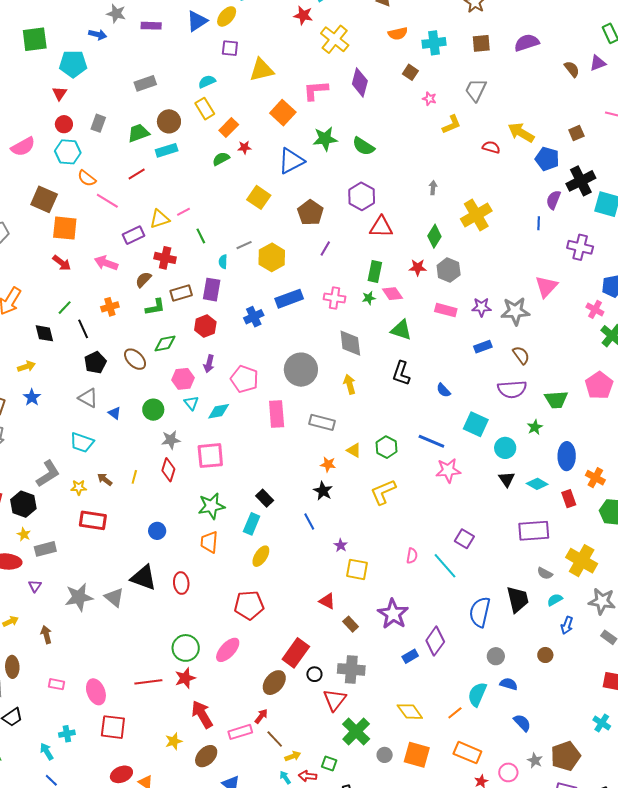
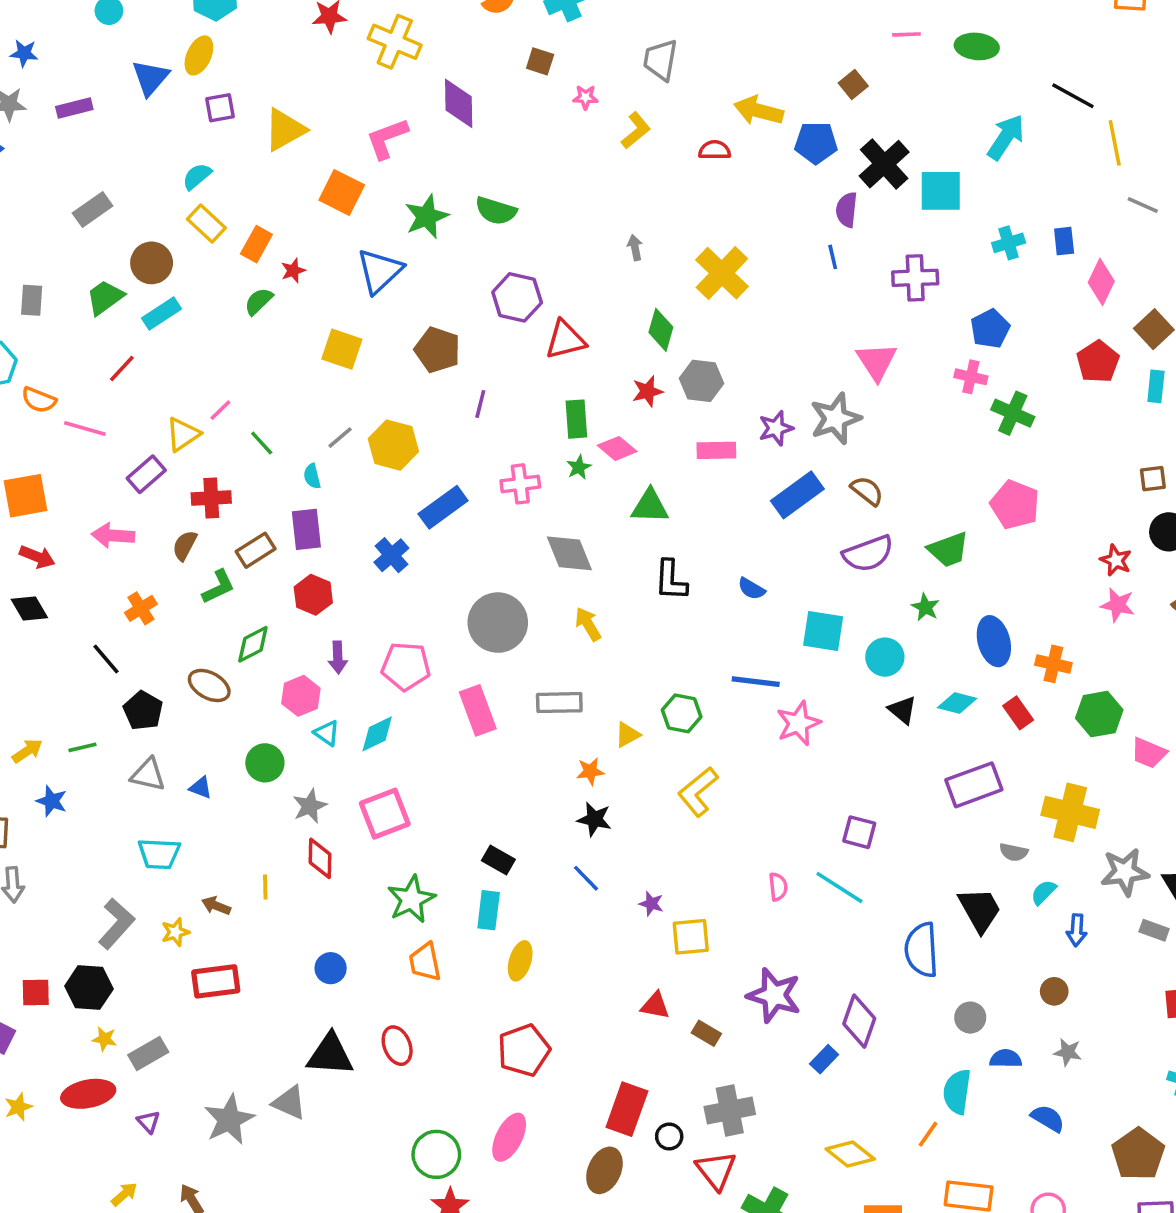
green line: (65, 308) -> (82, 747), moved, turned 49
black diamond: (44, 333) -> (29, 608), moved
blue rectangle: (483, 347) -> (797, 495), size x1.6
yellow triangle: (354, 450) -> (628, 735), turned -42
gray star: (535, 761) -> (1068, 1052), moved

